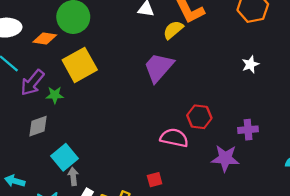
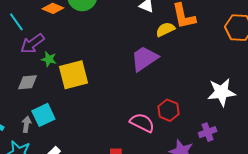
white star: (250, 64) -> (221, 92), moved, size x1.8
yellow square: (80, 65) -> (73, 75), moved
purple cross: (248, 130) -> (208, 132), turned -30
gray arrow: (73, 176) -> (26, 124), moved

